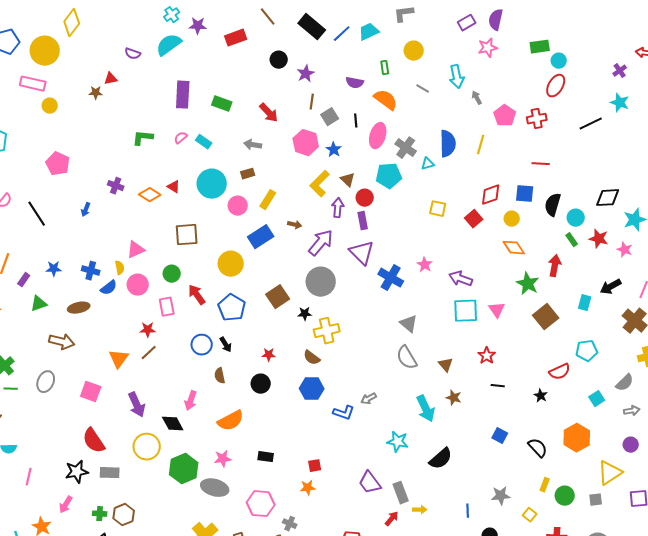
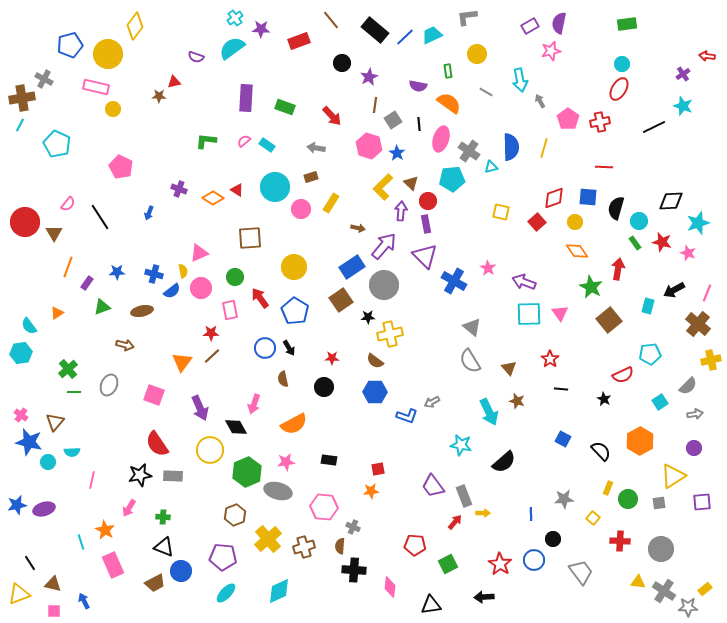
green rectangle: (540, 47) -> (627, 24), moved
blue rectangle: (261, 237) -> (352, 267), moved
brown arrow: (62, 342) -> (125, 345), size x0.7
brown hexagon: (124, 515) -> (235, 515), moved

